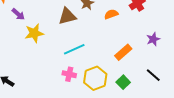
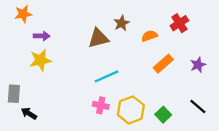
purple arrow: (18, 14) -> (42, 36), turned -40
yellow star: (34, 33) -> (41, 60), moved
orange rectangle: (123, 52) -> (163, 64), moved

